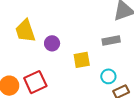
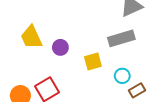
gray rectangle: (111, 40) -> (121, 38), size x1.4

